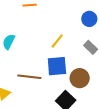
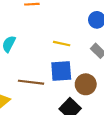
yellow line: (57, 41) -> (62, 44), turned 63

